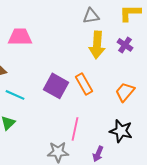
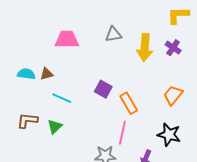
gray triangle: (91, 16) -> (113, 34), moved
orange rectangle: (84, 84) -> (129, 103), moved
purple square: (56, 86) -> (103, 89), size x0.7

